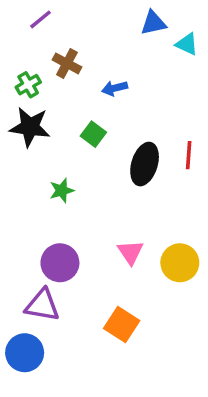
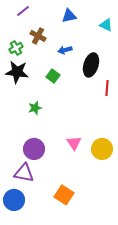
blue triangle: (153, 23) -> (69, 16), moved
black ellipse: (145, 164) -> (91, 65), moved
orange square: (122, 325) -> (64, 195), moved

